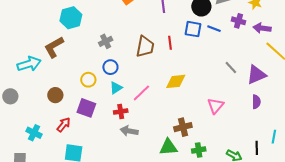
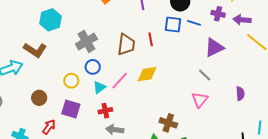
gray cross: (106, 41) -> (86, 41), size x1.5
brown L-shape: (54, 47) -> (35, 50), turned -115
gray line: (231, 67) -> (205, 75), moved
purple triangle: (256, 75) -> (214, 48), moved
yellow diamond: (176, 81) -> (147, 74), moved
pink line: (141, 93) -> (120, 81), moved
brown cross: (183, 127) -> (168, 123), turned 36

